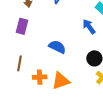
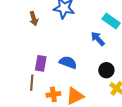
purple rectangle: (22, 26) -> (41, 63), moved

